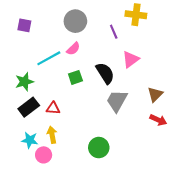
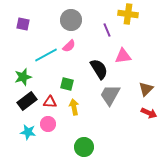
pink triangle: (131, 59) -> (123, 56), turned 30
green square: (75, 77) -> (67, 84), moved, turned 32
yellow arrow: (52, 135) -> (74, 107), moved
green circle: (99, 148) -> (84, 147), moved
pink circle: (44, 155) -> (48, 124), moved

